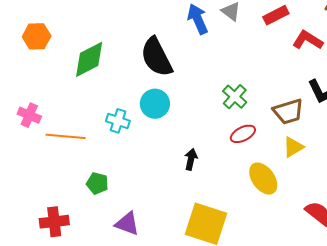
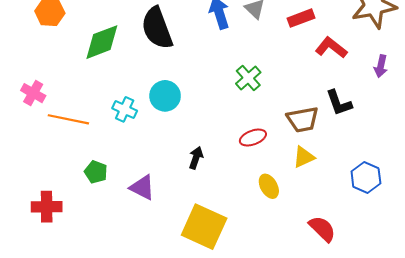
black semicircle: (157, 57) -> (157, 28), moved
green cross: (235, 97) -> (248, 78), moved
yellow ellipse: (263, 179) -> (269, 186), size x0.7
purple triangle: (127, 224) -> (142, 187), moved

